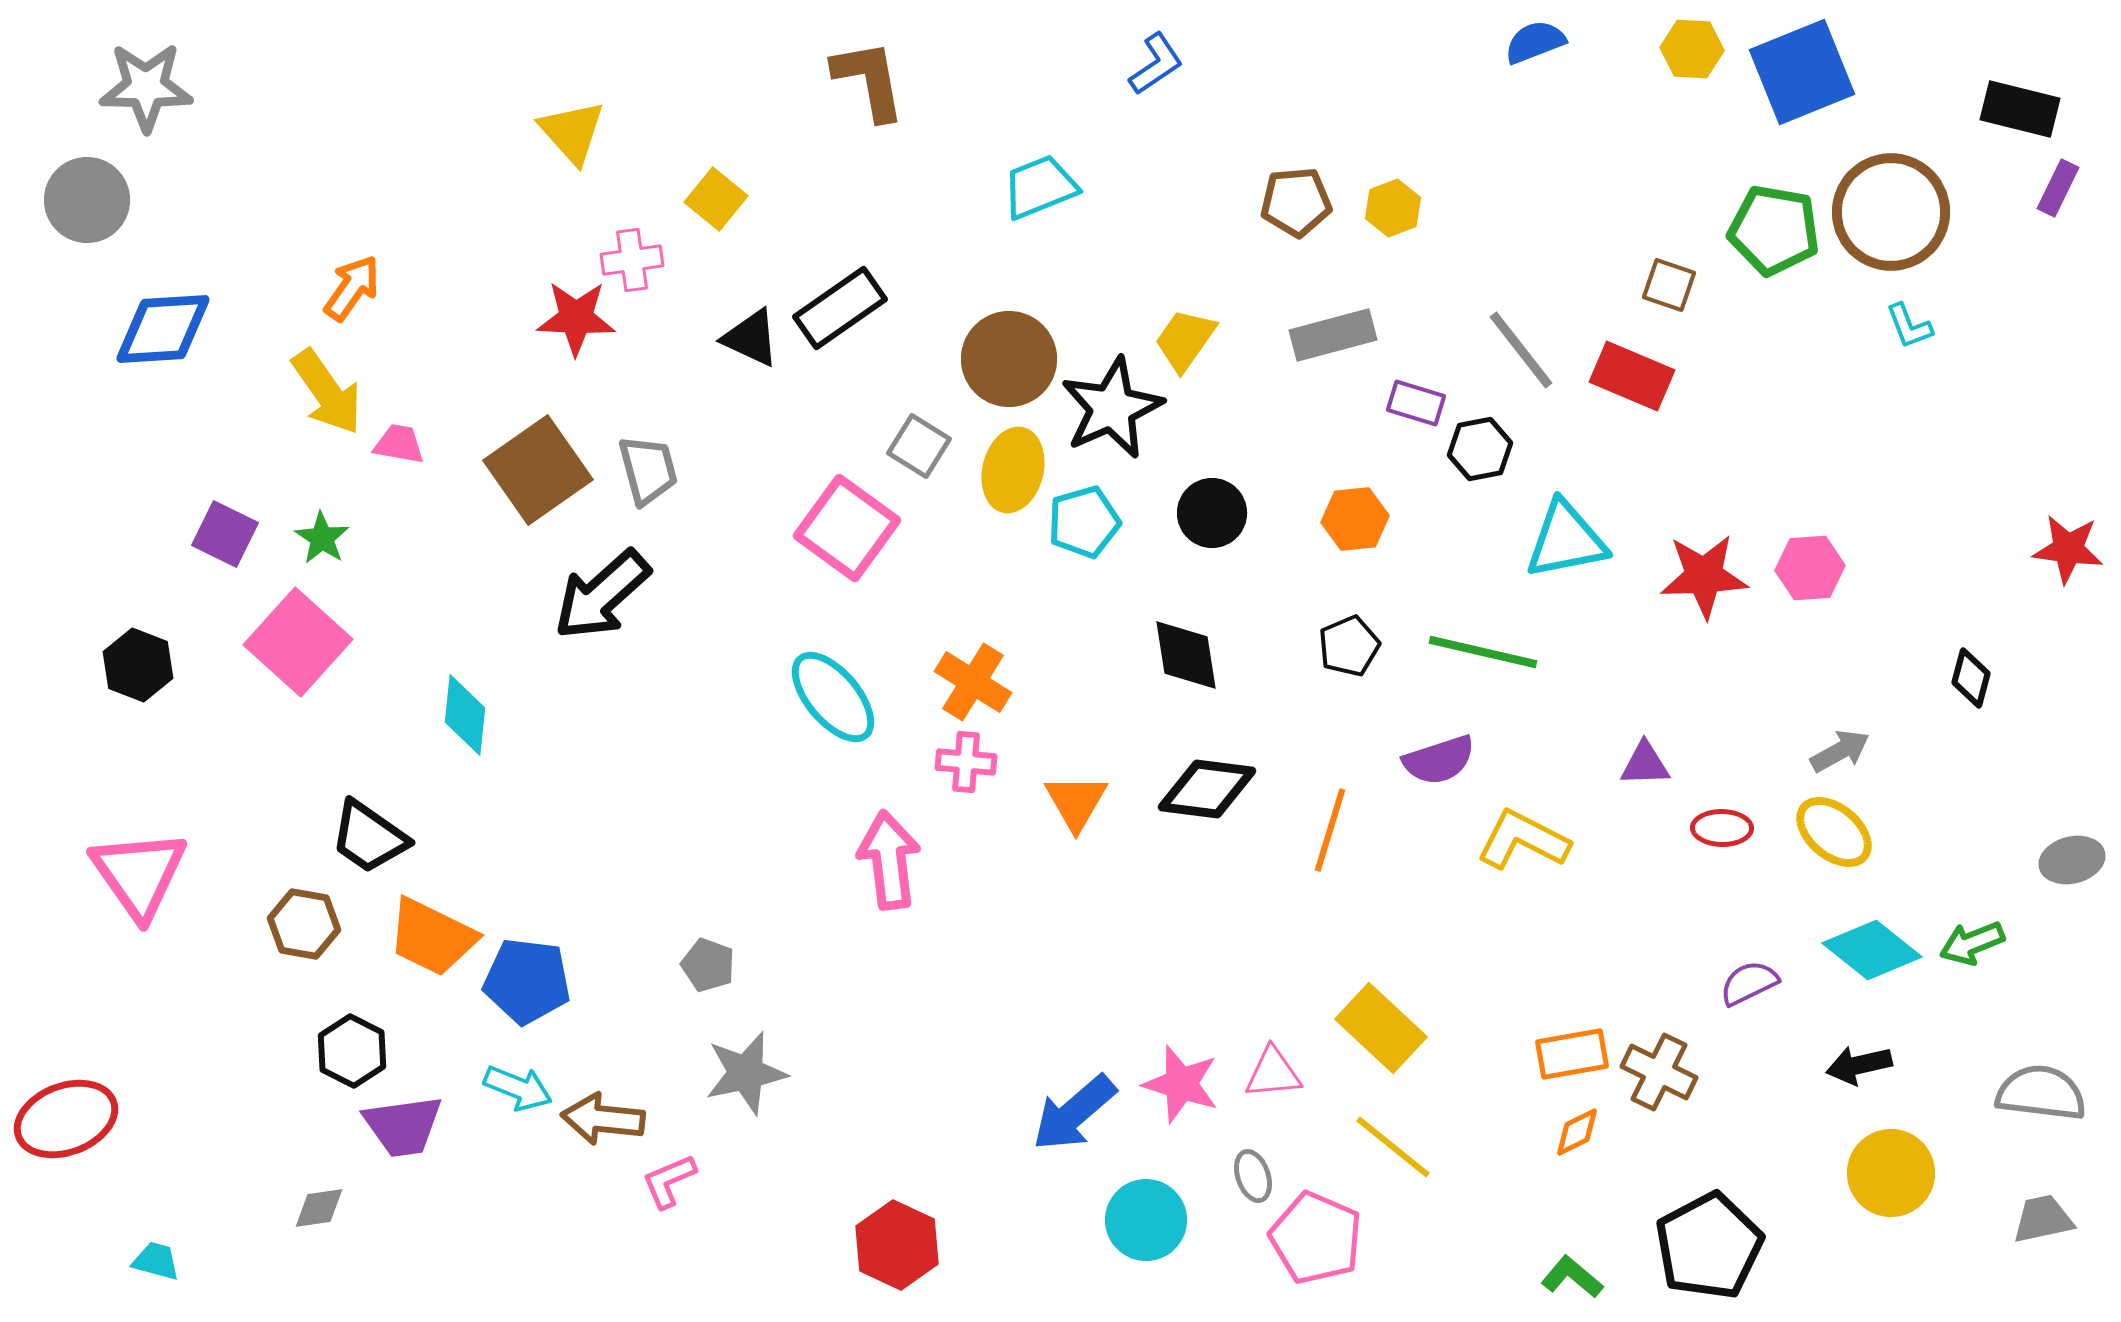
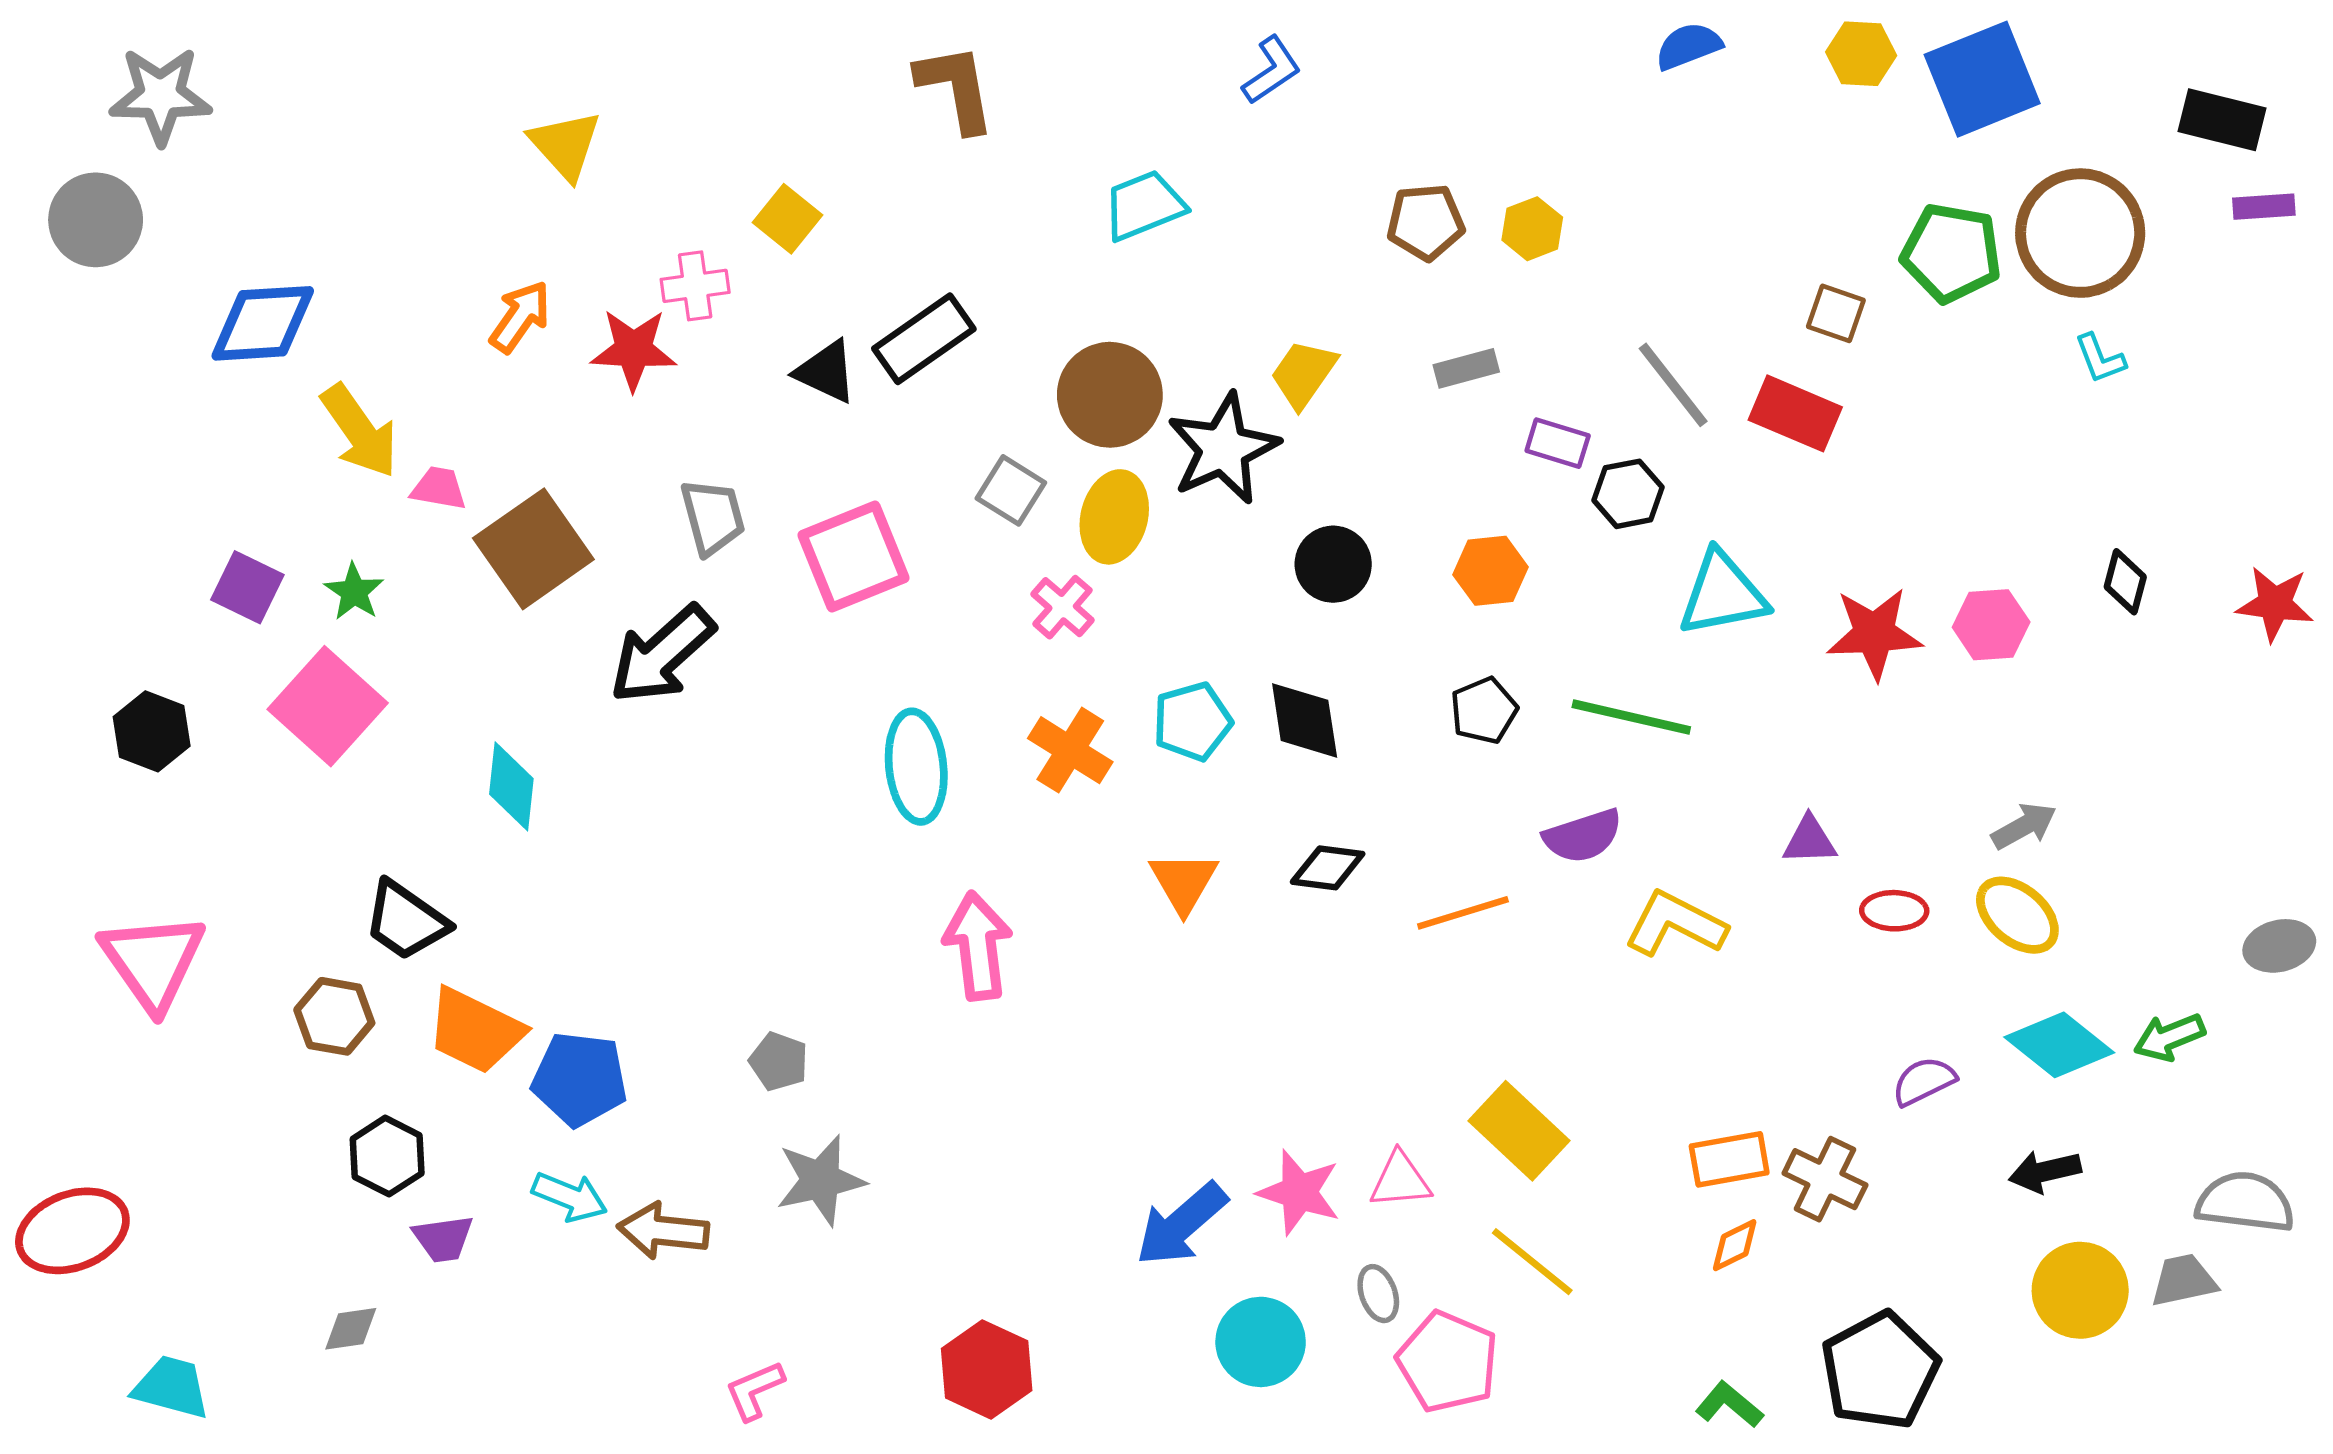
yellow triangle: (572, 132) -> (565, 145), moved
purple rectangle: (2058, 188) -> (2264, 207), turned 60
orange arrow: (352, 288) -> (520, 317), moved
blue diamond: (163, 329) -> (263, 323), moved
gray rectangle: (1333, 335) -> (1466, 368), size x0.7
brown square: (538, 470) -> (533, 549), moved
cyan pentagon: (1084, 522) -> (1192, 721), moved
pink square: (847, 528) -> (854, 556), moved, turned 32
black diamond: (1971, 678) -> (2125, 582), moved
cyan ellipse: (833, 697) -> (916, 767), turned 34
pink cross: (966, 762) -> (1063, 607), moved, turned 36
black diamond: (1207, 789) -> (1328, 868), size x0.7
orange line: (1330, 830) -> (1463, 913), turned 56
purple trapezoid: (403, 1126) -> (443, 1239), size x0.7
pink L-shape: (669, 1181) -> (755, 1390), moved
gray trapezoid: (2043, 1219) -> (2184, 1280), moved
cyan trapezoid: (156, 1261) -> (171, 1387), size x1.5

